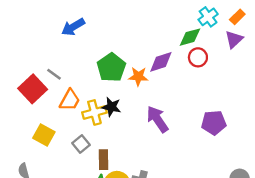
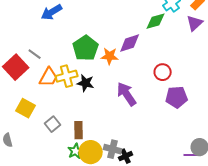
red circle: (198, 57) -> (163, 72), moved
yellow cross: (94, 112) -> (67, 76), moved
gray square: (81, 144) -> (53, 124), moved

